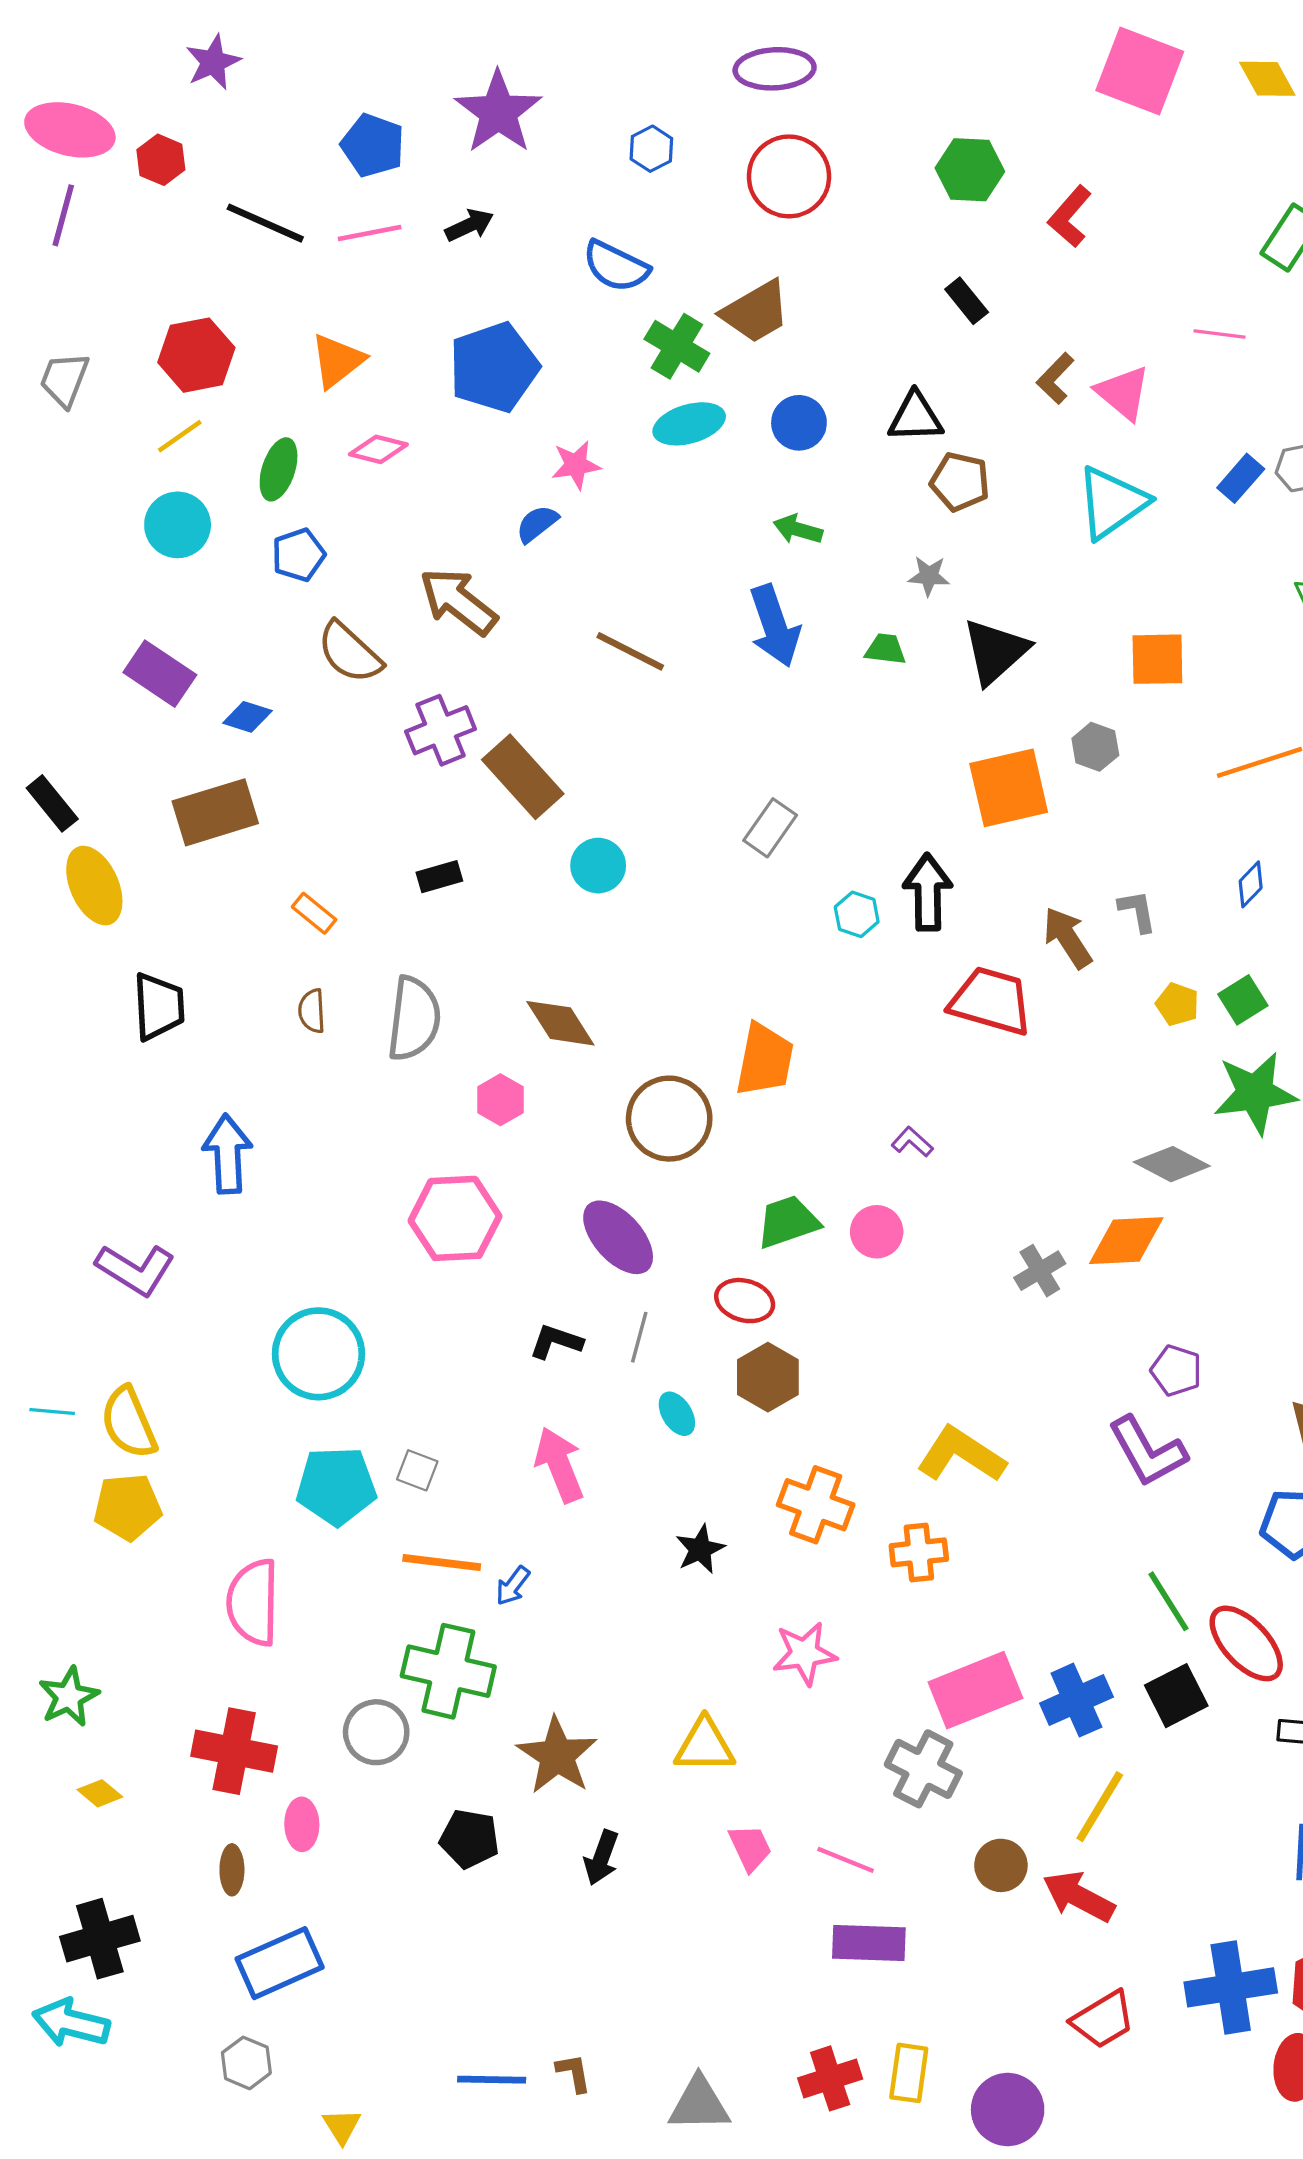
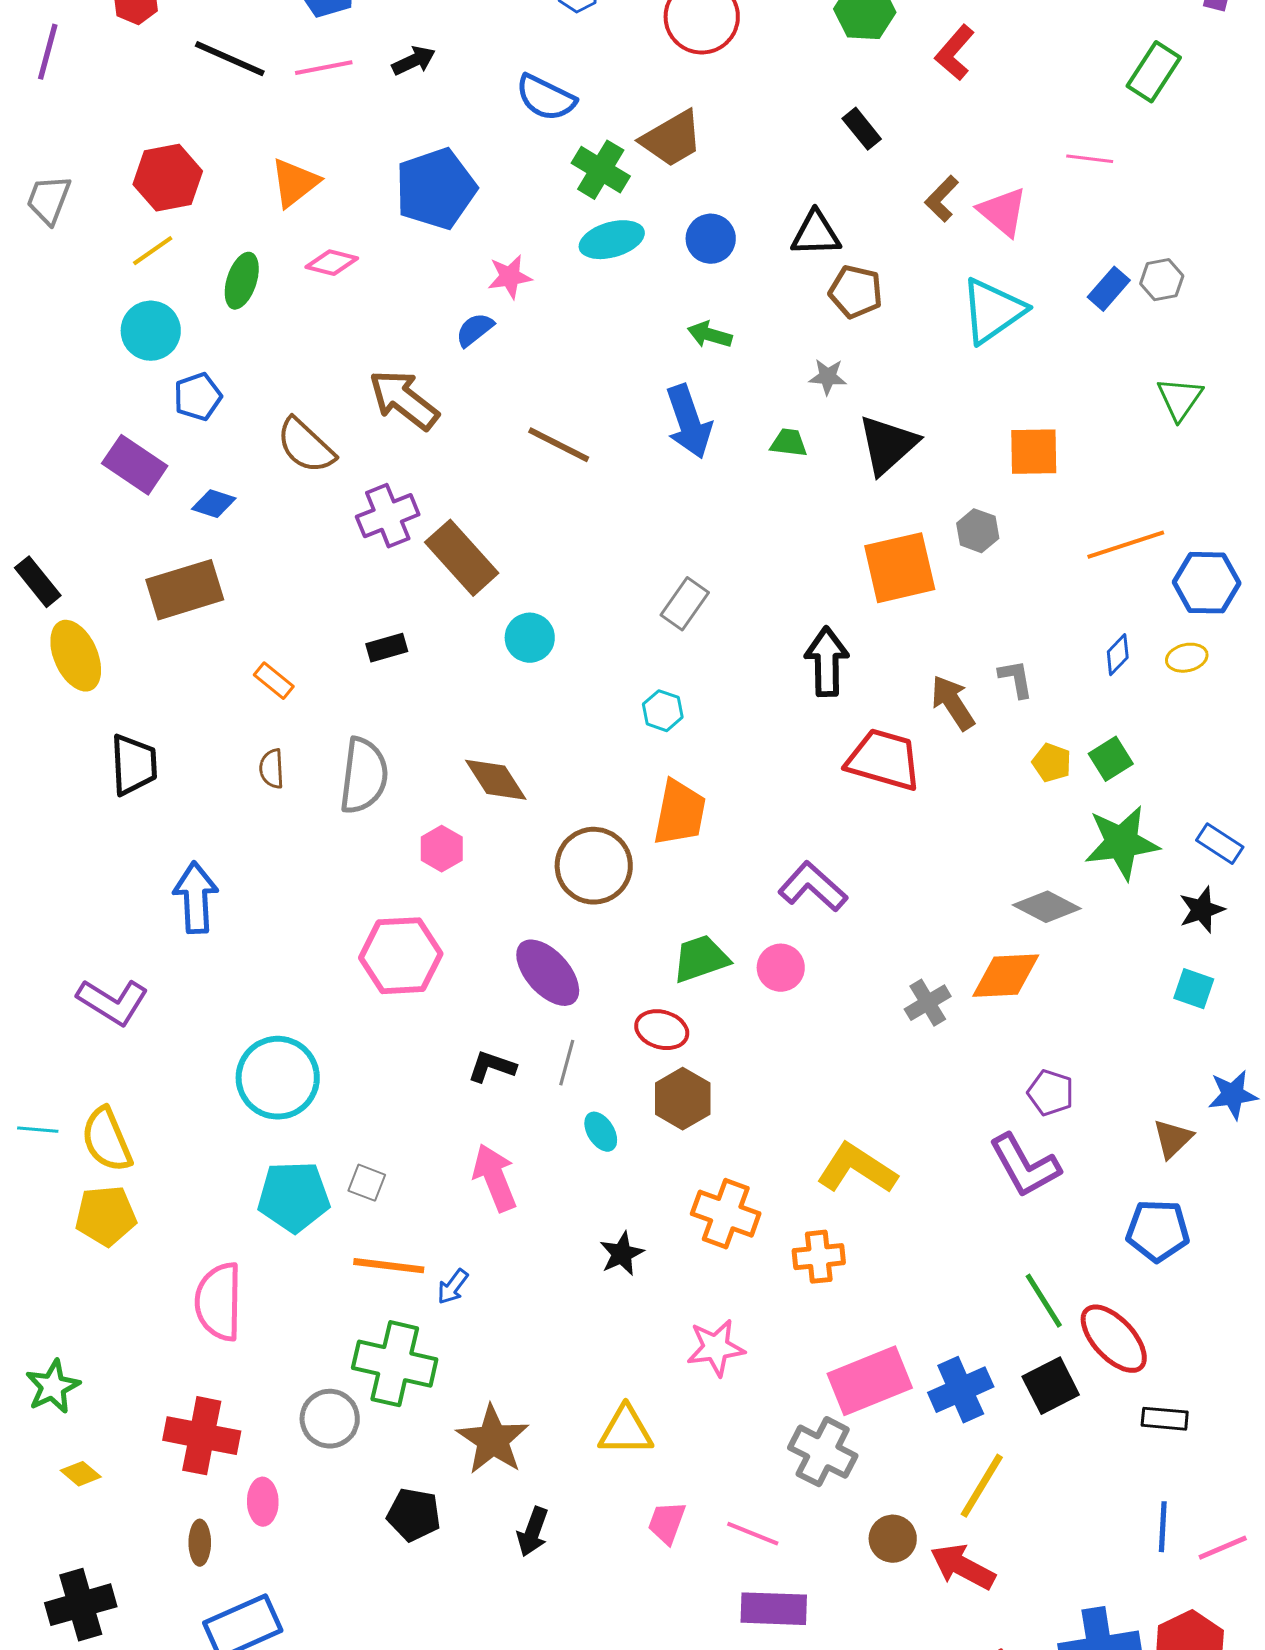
blue pentagon: (299, 555) -> (198, 397), moved
cyan hexagon: (857, 914) -> (663, 711), moved
purple L-shape: (912, 1142) -> (813, 887), size x1.8
pink trapezoid: (750, 1848) -> (667, 1523), turned -135

